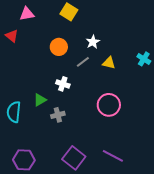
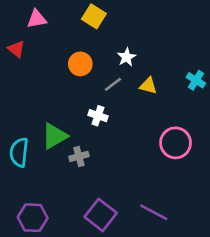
white cross: (63, 84) -> (98, 116), moved
green triangle: (40, 100) -> (54, 136), size x1.5
pink circle: (109, 105) -> (176, 143), moved

